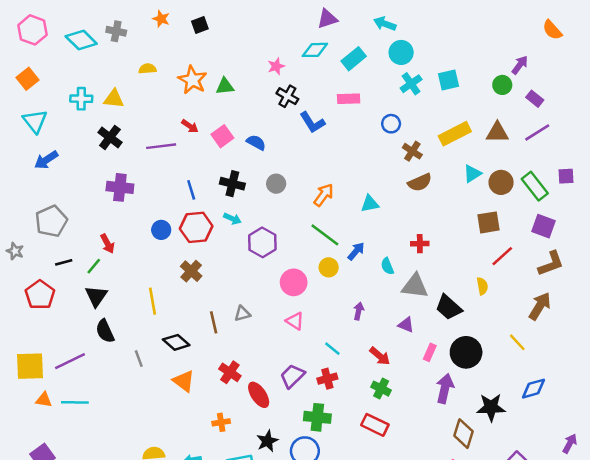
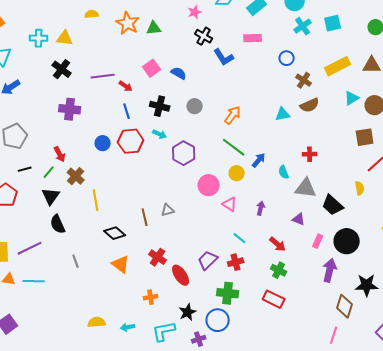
red arrow: (190, 126) -> (126, 86), moved
cyan triangle: (370, 204) -> (283, 114), moved
brown cross: (191, 271) -> (76, 176), moved
pink triangle: (295, 321) -> (230, 204), moved
gray line: (139, 359) -> (76, 261), moved

